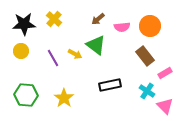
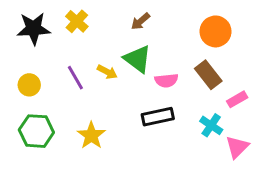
pink semicircle: (122, 27) -> (166, 81), moved
yellow circle: (21, 51) -> (29, 85), moved
pink triangle: (165, 106) -> (237, 147), turned 30

